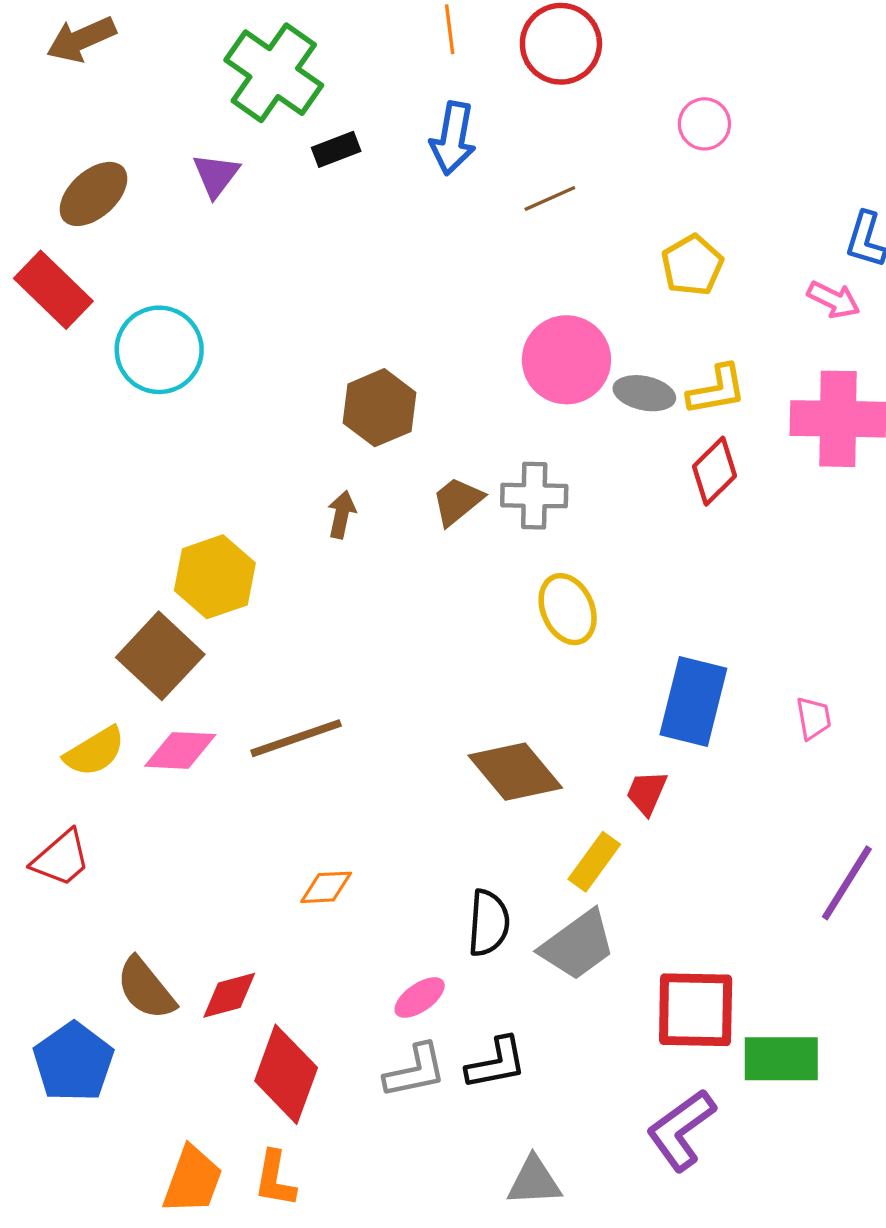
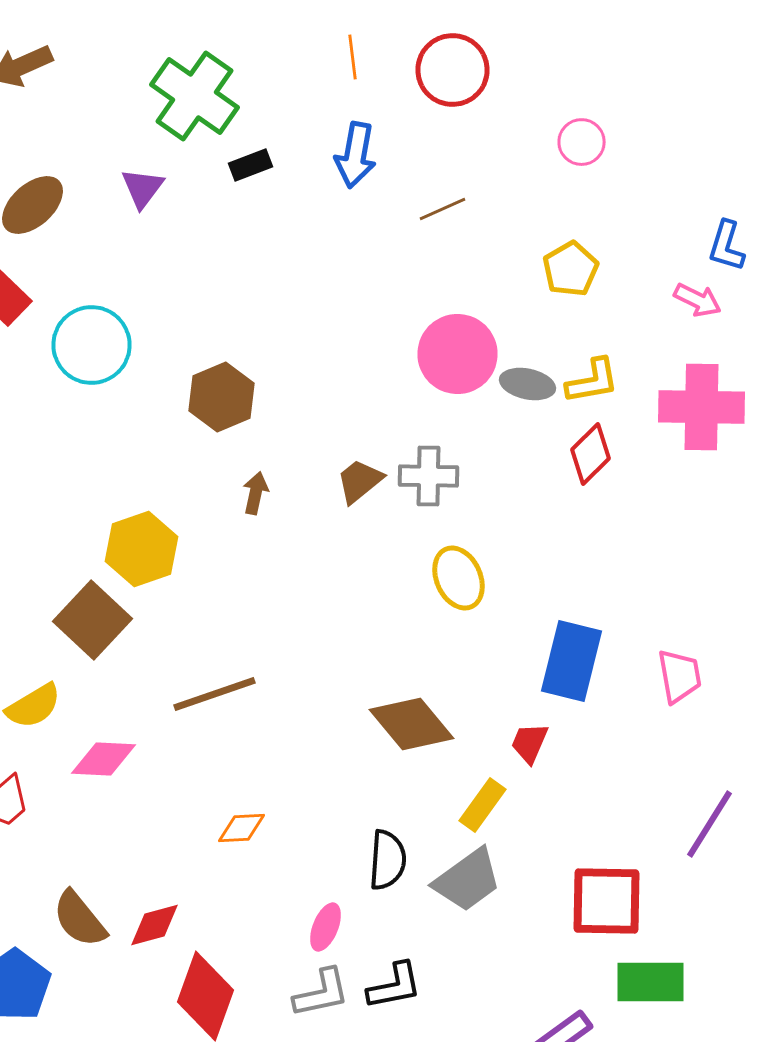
brown hexagon: (379, 408) -> (222, 397), moved
pink trapezoid: (814, 718) -> (680, 676), size x1.4
pink diamond: (180, 750) -> (104, 759), moved
pink ellipse: (420, 998) -> (326, 927), turned -33
red square: (696, 1010) -> (606, 901), moved

